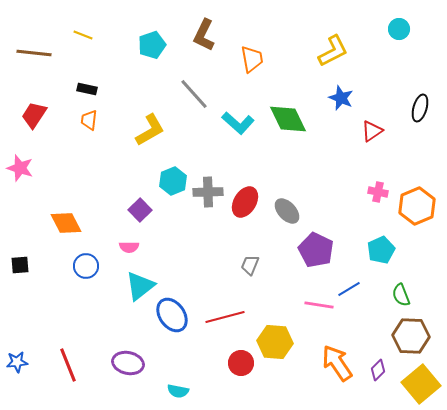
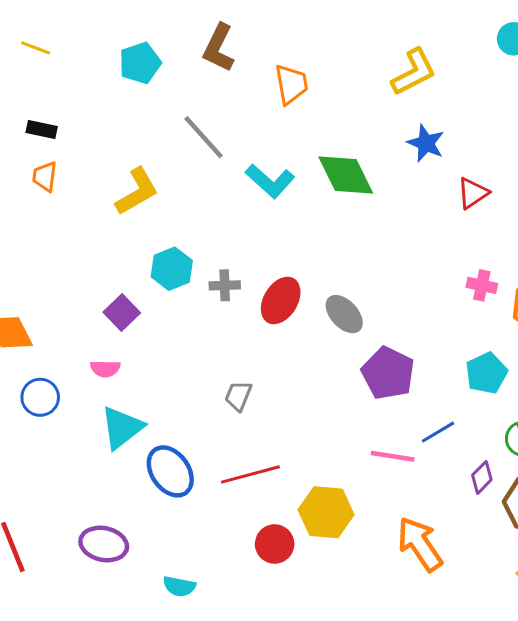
gray cross: (208, 192) -> (225, 285), size x0.7
gray trapezoid: (250, 265) -> (238, 396), moved
purple diamond: (378, 370) -> (482, 477), moved

